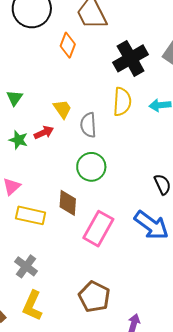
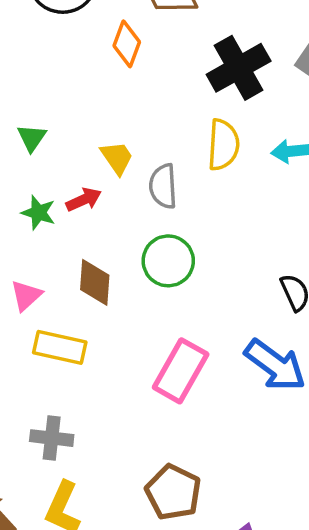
brown diamond: (68, 203) -> (95, 282), moved
gray cross: (26, 266) -> (52, 438), turned -30

